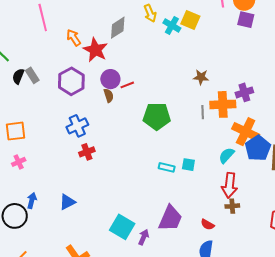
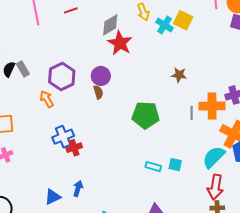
orange arrow: (74, 38) -> (47, 99), moved
red star: (95, 50) -> (120, 43), moved
brown star: (201, 77) -> (179, 75), moved
red line: (127, 85) -> (71, 10), moved
blue cross: (77, 126) -> (63, 137), moved
cyan semicircle: (227, 155) -> (214, 157), size x1.4
blue arrow: (32, 201) -> (78, 188), moved

